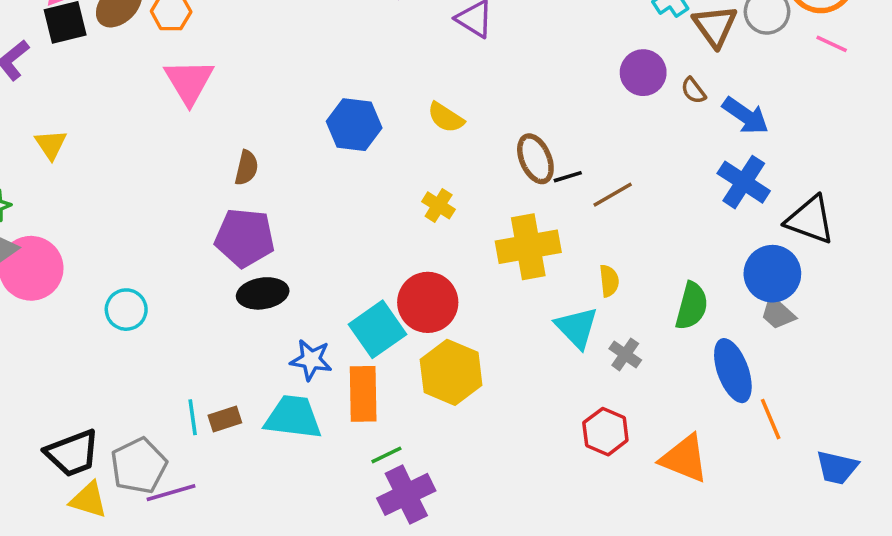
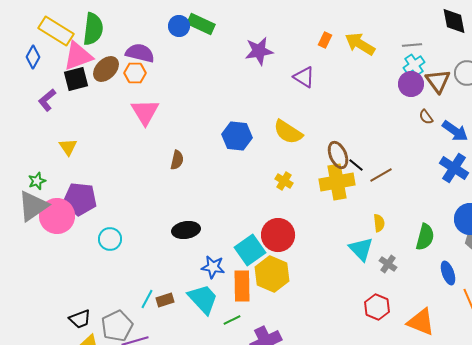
purple circle: (643, 73) -> (411, 84), moved
yellow semicircle: (446, 117) -> (288, 132), size x1.4
black line: (568, 177) -> (356, 165), turned 56
purple pentagon: (245, 238) -> (80, 199), moved
yellow cross: (528, 247) -> (337, 182), moved
blue ellipse: (733, 371) -> (448, 273), size x0.7
yellow hexagon: (451, 372) -> (272, 274), moved
cyan line: (193, 417) -> (147, 299), turned 36
cyan trapezoid: (293, 417) -> (203, 299), turned 40
black trapezoid: (72, 453) -> (80, 319), size x0.7
green line: (386, 455) -> (232, 320), moved

